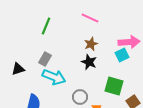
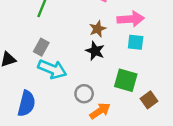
pink arrow: (129, 42) -> (131, 19), moved
cyan square: (122, 55) -> (136, 42), turned 32

